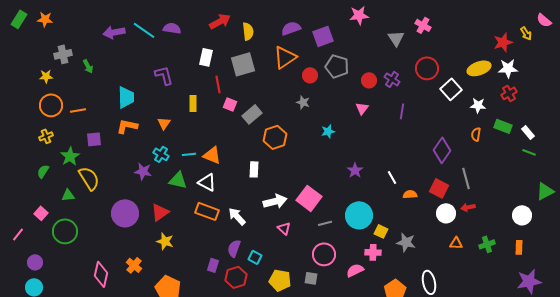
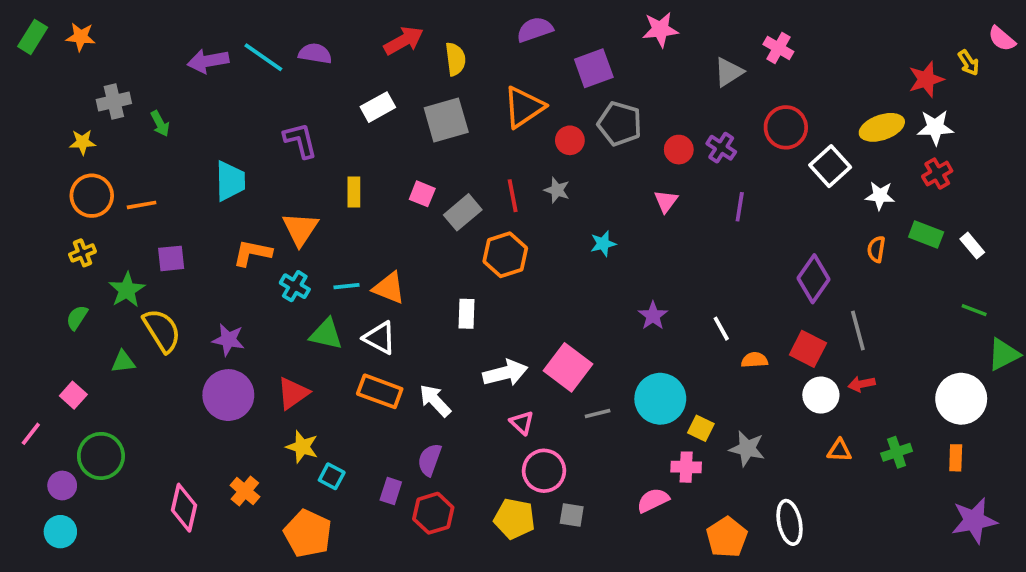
purple semicircle: (291, 28) -> (535, 30), moved
gray triangle: (396, 38) -> (729, 72), turned 30
white rectangle: (206, 57) -> (378, 107), turned 48
red line: (218, 84) -> (513, 196), moved
orange triangle: (164, 123) -> (300, 229), size x1.5
orange L-shape: (127, 126) -> (252, 253), moved
green line: (529, 152) -> (974, 310), moved
purple star: (143, 171) -> (228, 340), moved
white circle: (522, 215) -> (961, 399), size x1.4
green circle: (65, 231) -> (101, 456), moved
pink circle: (324, 254) -> (544, 471), moved
cyan square: (255, 257) -> (332, 476), moved

